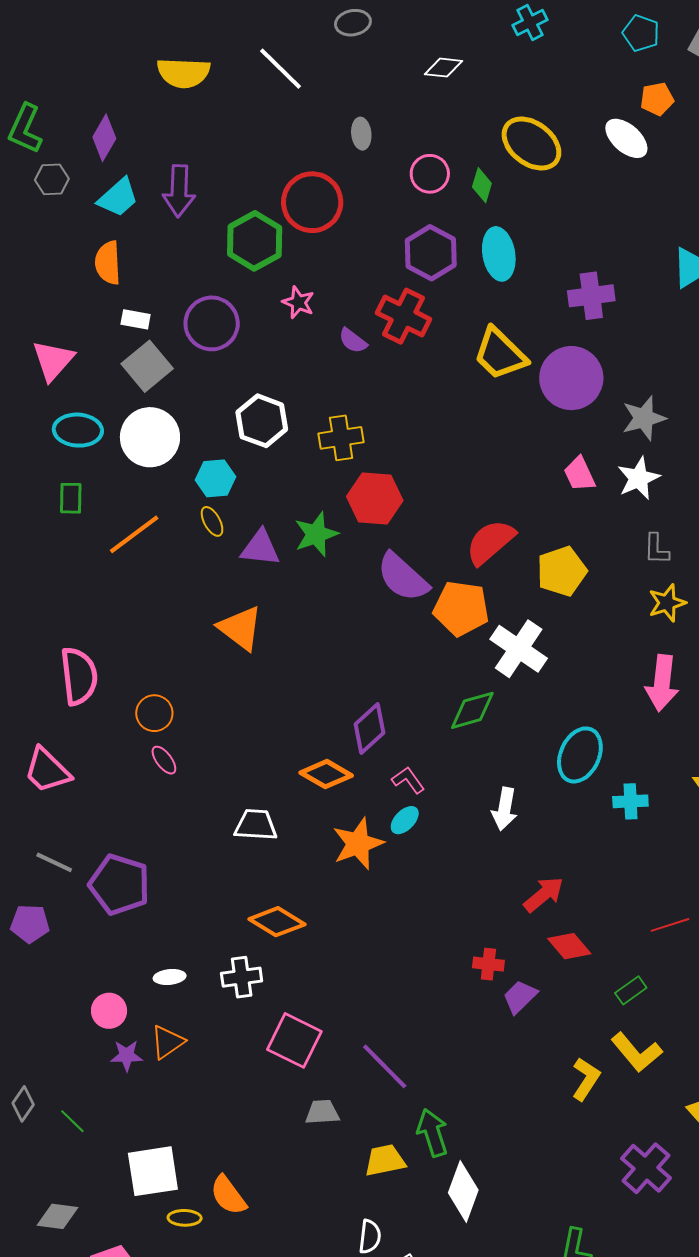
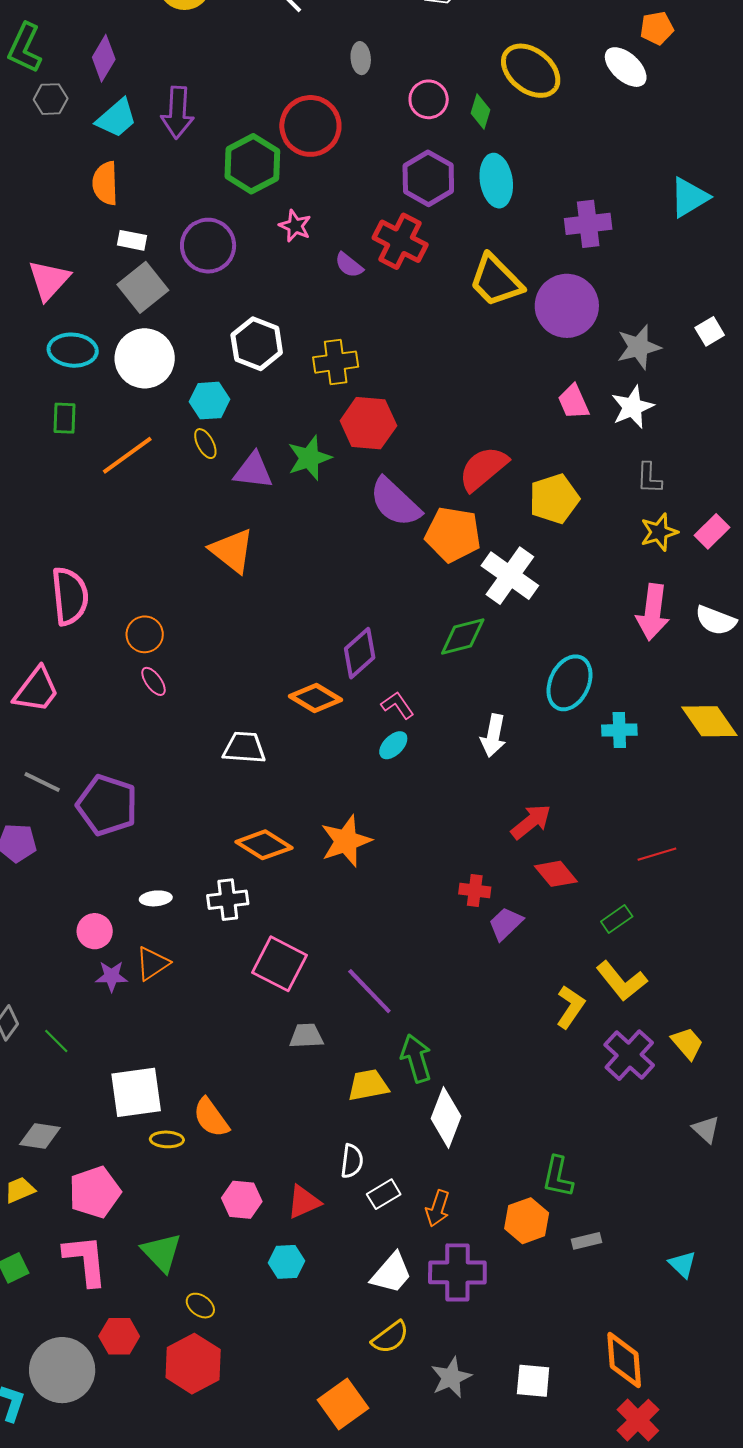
pink trapezoid: (47, 770) -> (36, 690), turned -98
orange star: (358, 844) -> (346, 841), moved
purple cross: (646, 1168) -> (629, 1055), moved

